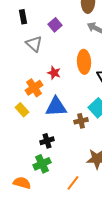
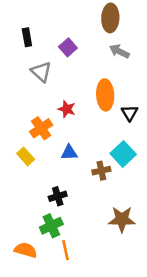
blue triangle: (56, 107) -> (69, 153), size x0.6
orange line: (73, 183) -> (65, 250), moved, turned -49

